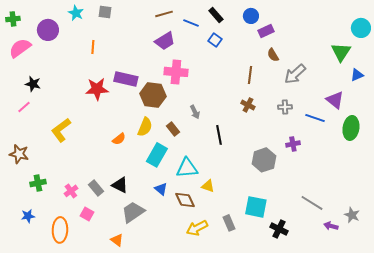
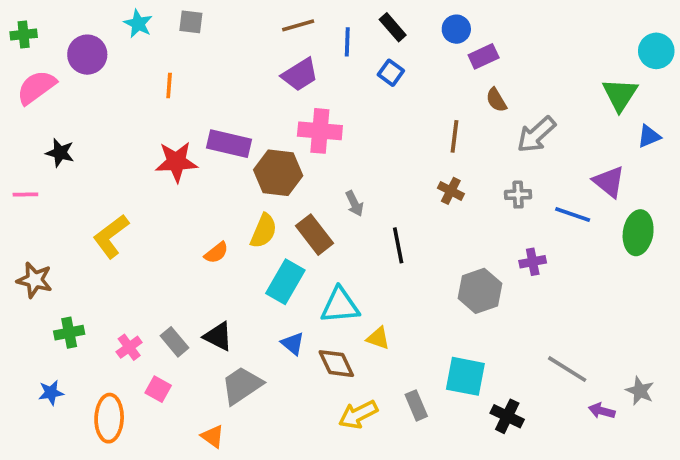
blue line: (191, 23) -> (347, 42), turned 70
pink line: (24, 107) -> (25, 195), moved, turned 40
brown rectangle: (173, 129) -> (314, 235), size x1.5

